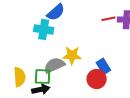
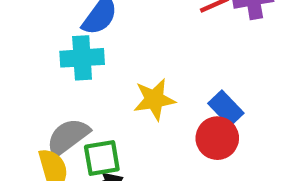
gray semicircle: (54, 65) -> (68, 137), moved

